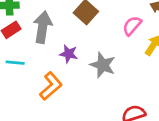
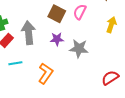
pink semicircle: (132, 26) -> (80, 12), moved
purple star: (69, 54) -> (57, 39), moved

